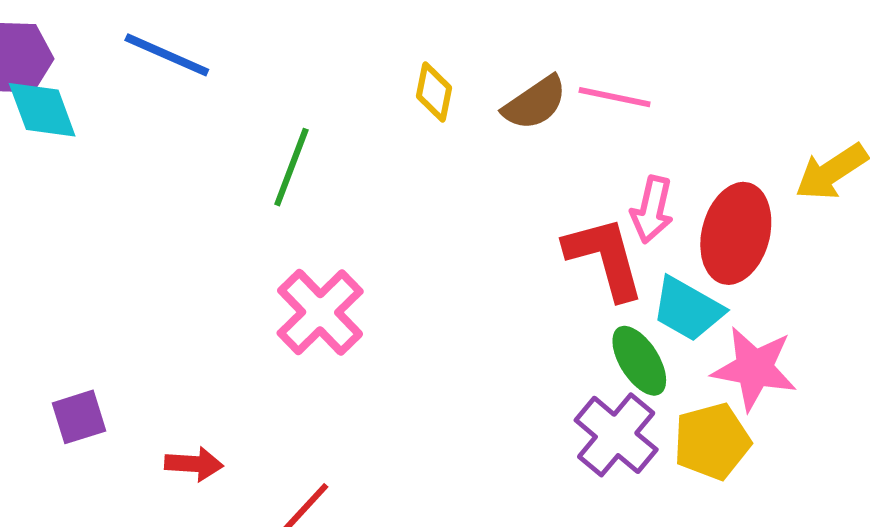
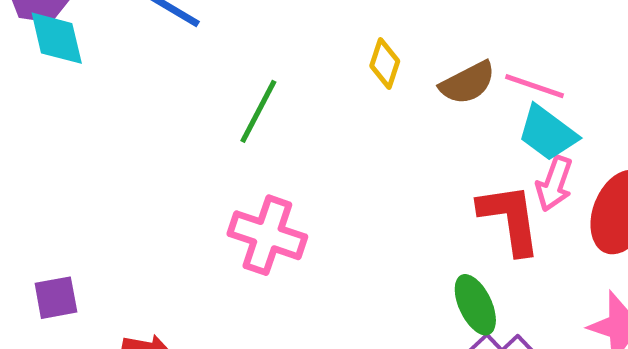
cyan trapezoid: (688, 309) -> (548, 133), moved
pink cross: (320, 312) -> (267, 235), turned -34
green ellipse: (639, 361) -> (475, 305), moved

